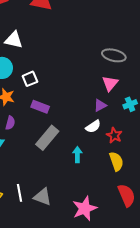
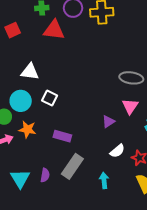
white square: (30, 79) -> (50, 98), moved, turned -35
purple triangle: (100, 105) -> (108, 122), moved
purple semicircle: (10, 123) -> (45, 175), moved

